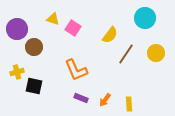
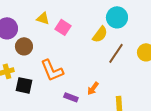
cyan circle: (145, 18) -> (117, 17), moved
orange L-shape: (76, 70) -> (52, 70), moved
orange arrow: (105, 100) -> (93, 88), moved

